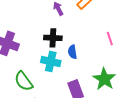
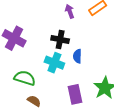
green semicircle: (24, 81) -> (25, 78), turned 135

